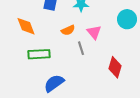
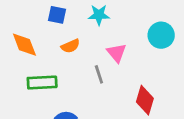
orange semicircle: (68, 30) -> (70, 46), moved

